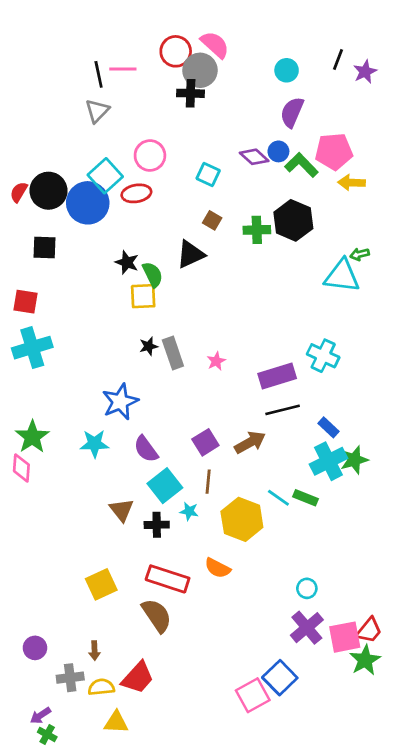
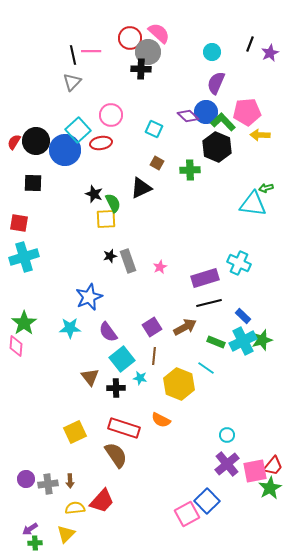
blue circle: (278, 151) -> (206, 112), size x1.5
black hexagon: (293, 220) -> (217, 147), moved
green rectangle: (306, 498) -> (216, 342), moved
gray cross: (70, 678) -> (48, 484), moved
yellow triangle: (116, 722) -> (66, 534), moved, turned -48
green cross: (47, 734) -> (35, 543), turned -32

